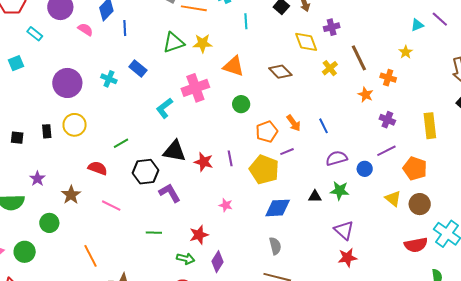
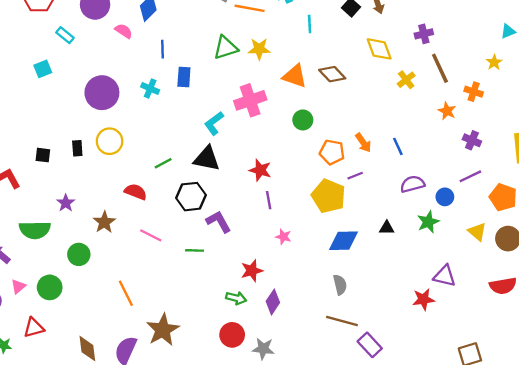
purple cross: (332, 27) -> (424, 34), moved
blue line: (125, 28) -> (162, 49), moved
blue rectangle: (138, 68) -> (184, 77), turned 54
brown diamond: (280, 72) -> (332, 74), moved
orange pentagon: (267, 132) -> (332, 152), turned 30
black triangle: (174, 151) -> (207, 159), moved
purple line: (230, 158) -> (269, 200), moved
red star: (204, 162) -> (260, 170), moved
green star: (340, 191) -> (428, 222), moved, turned -30
purple triangle: (344, 230) -> (445, 276), moved, turned -30
green line: (154, 233) -> (195, 250), moved

